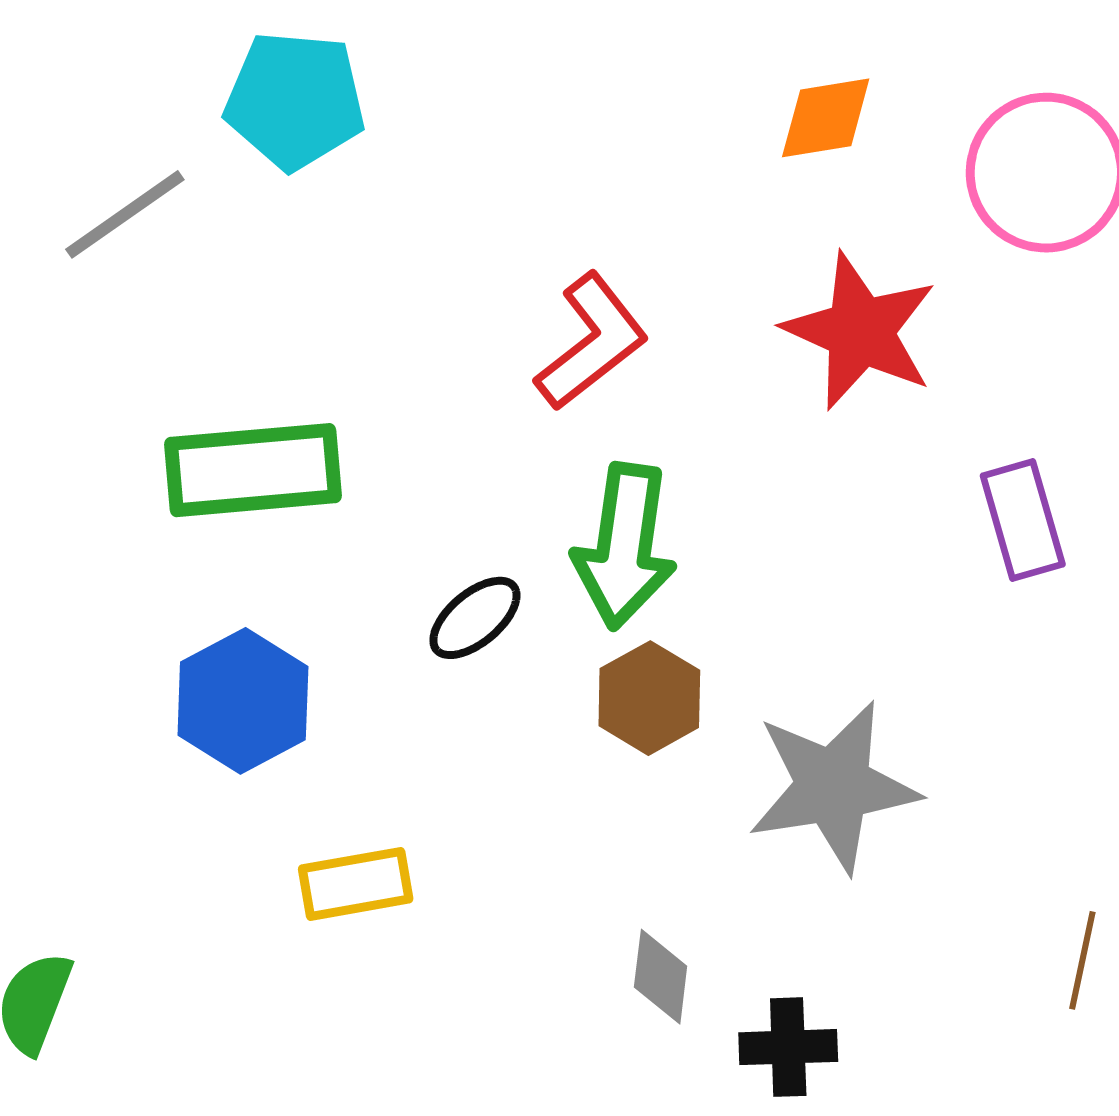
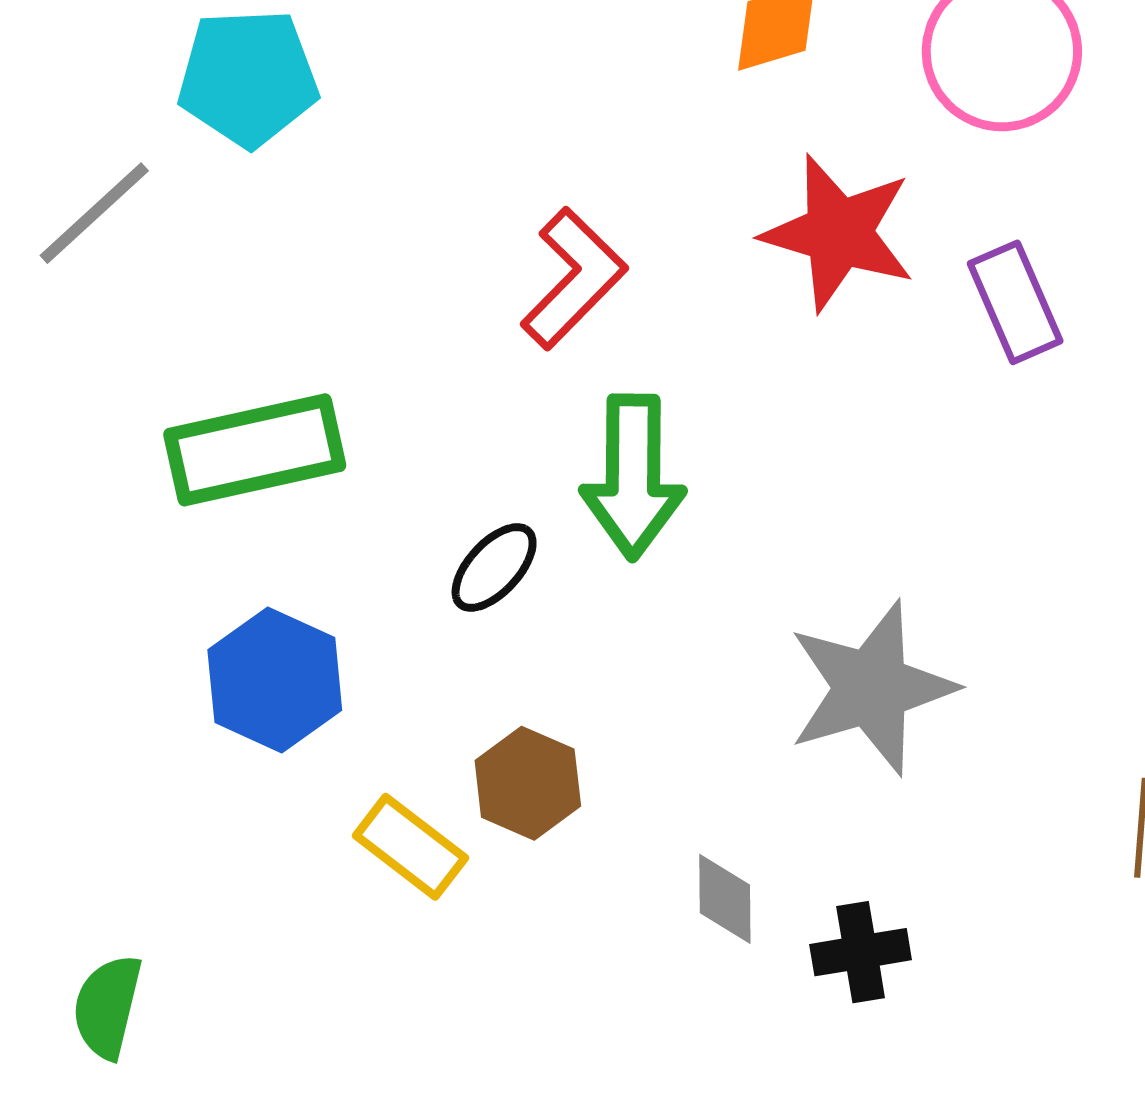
purple rectangle: (1023, 520) -> (1015, 302), moved
brown hexagon: (649, 698) -> (528, 783), moved
yellow rectangle: (356, 884) -> (410, 847), turned 55

